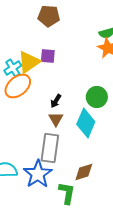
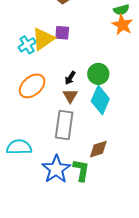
orange ellipse: (18, 86) -> (32, 86), moved
green circle: (97, 97) -> (98, 74), moved
blue star: (38, 174) -> (56, 169), moved

